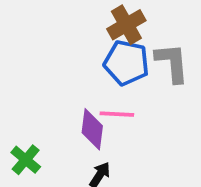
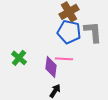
green cross: (26, 160) -> (19, 58), moved

